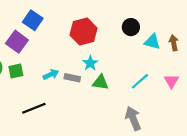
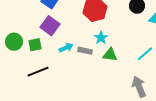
purple square: (17, 42) -> (50, 26), moved
black line: (34, 108) -> (38, 72), moved

